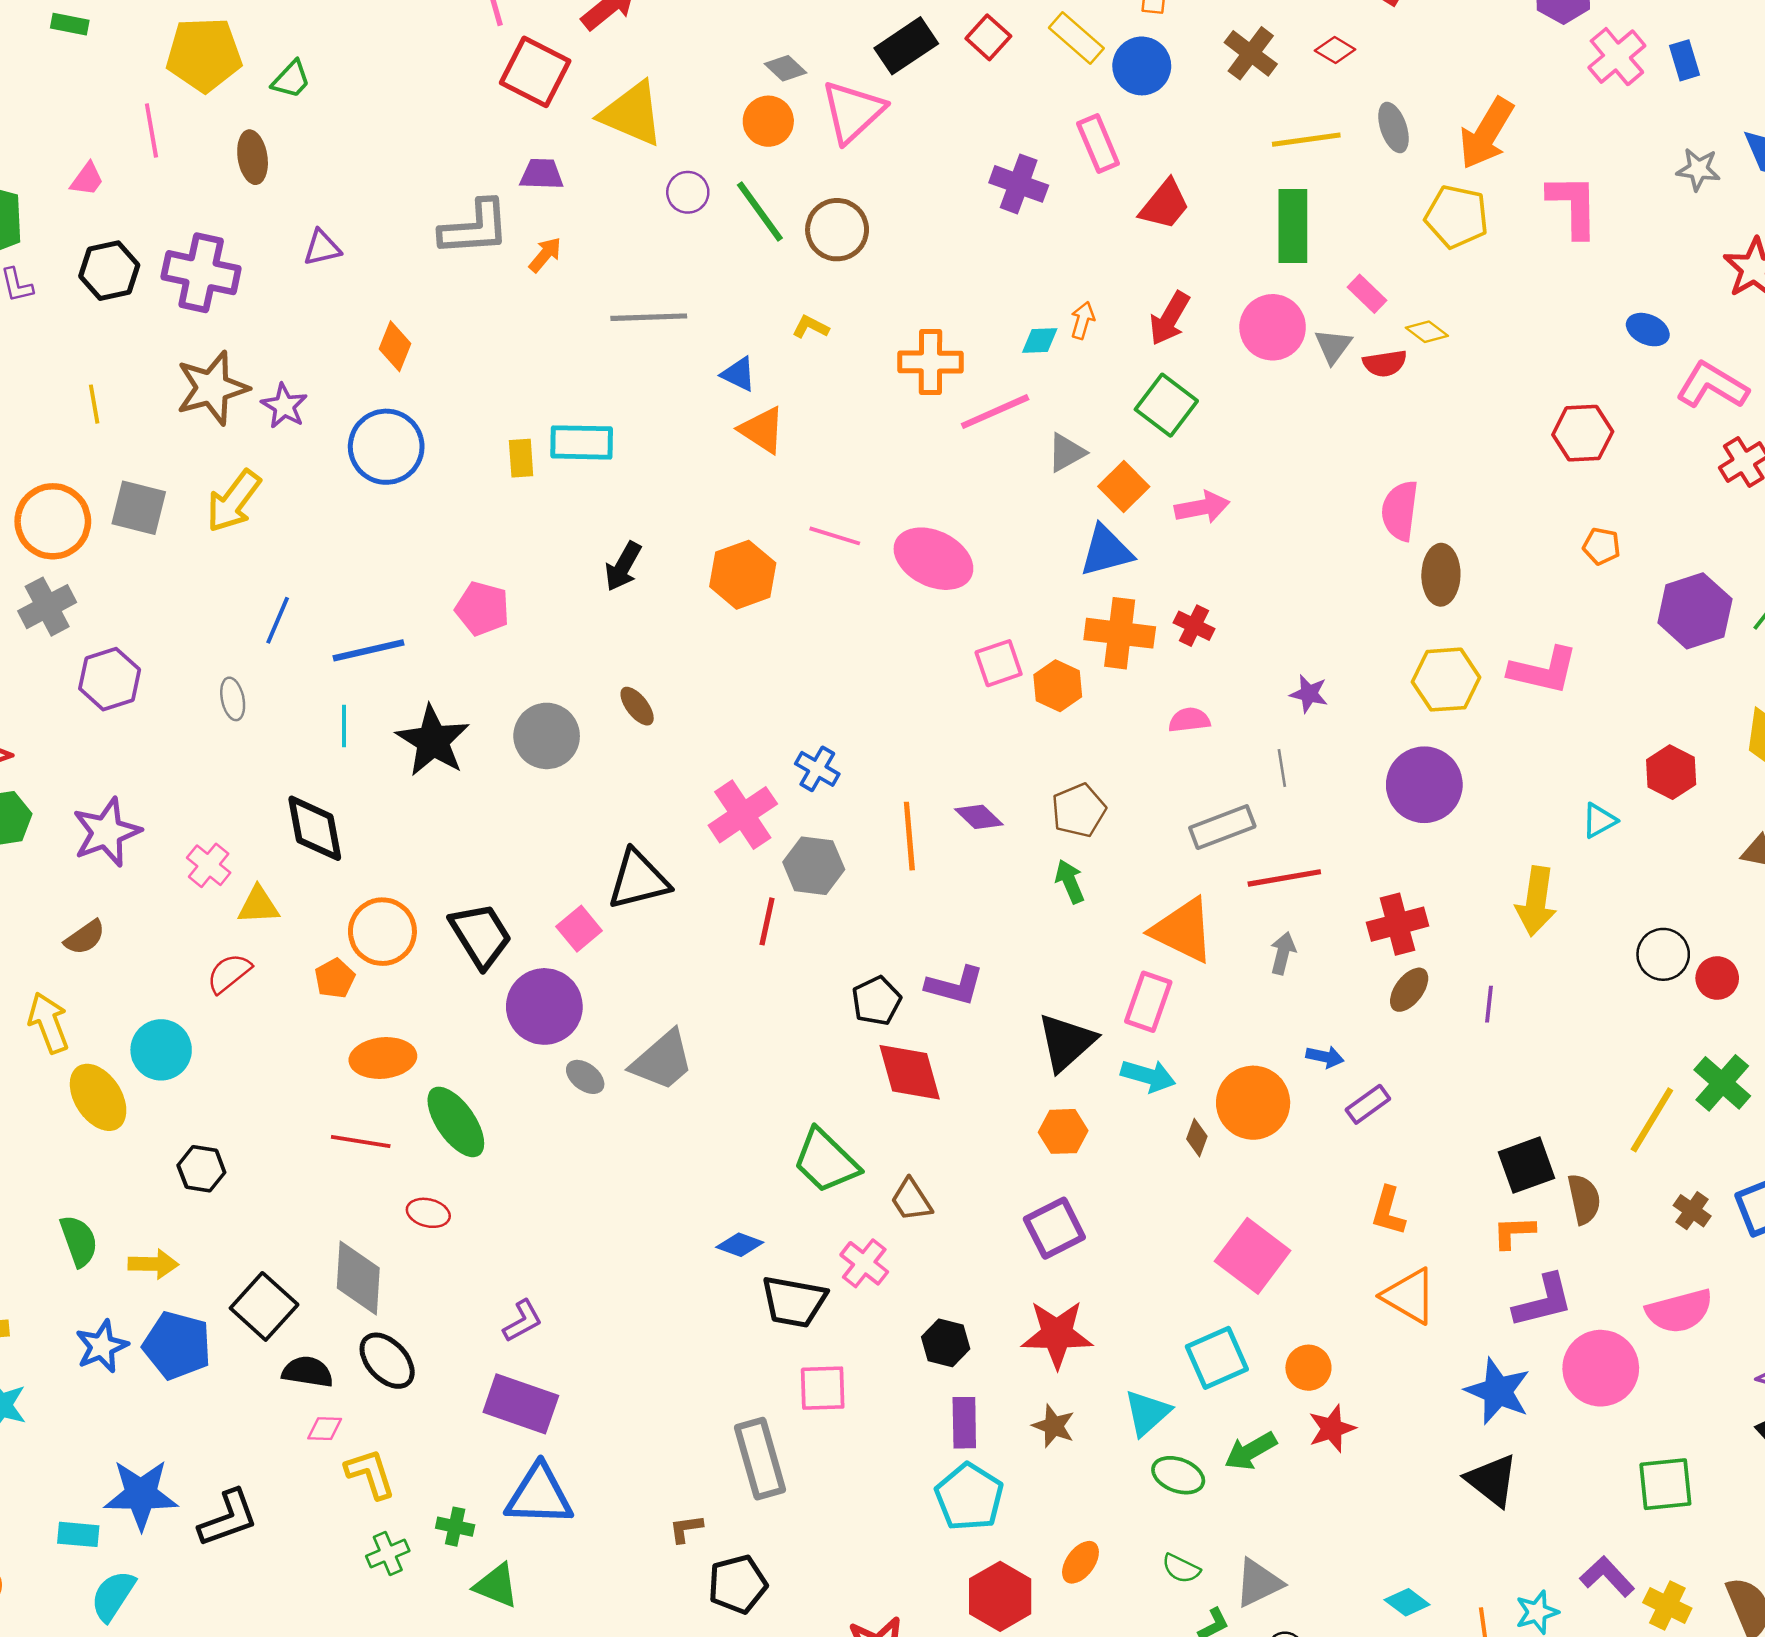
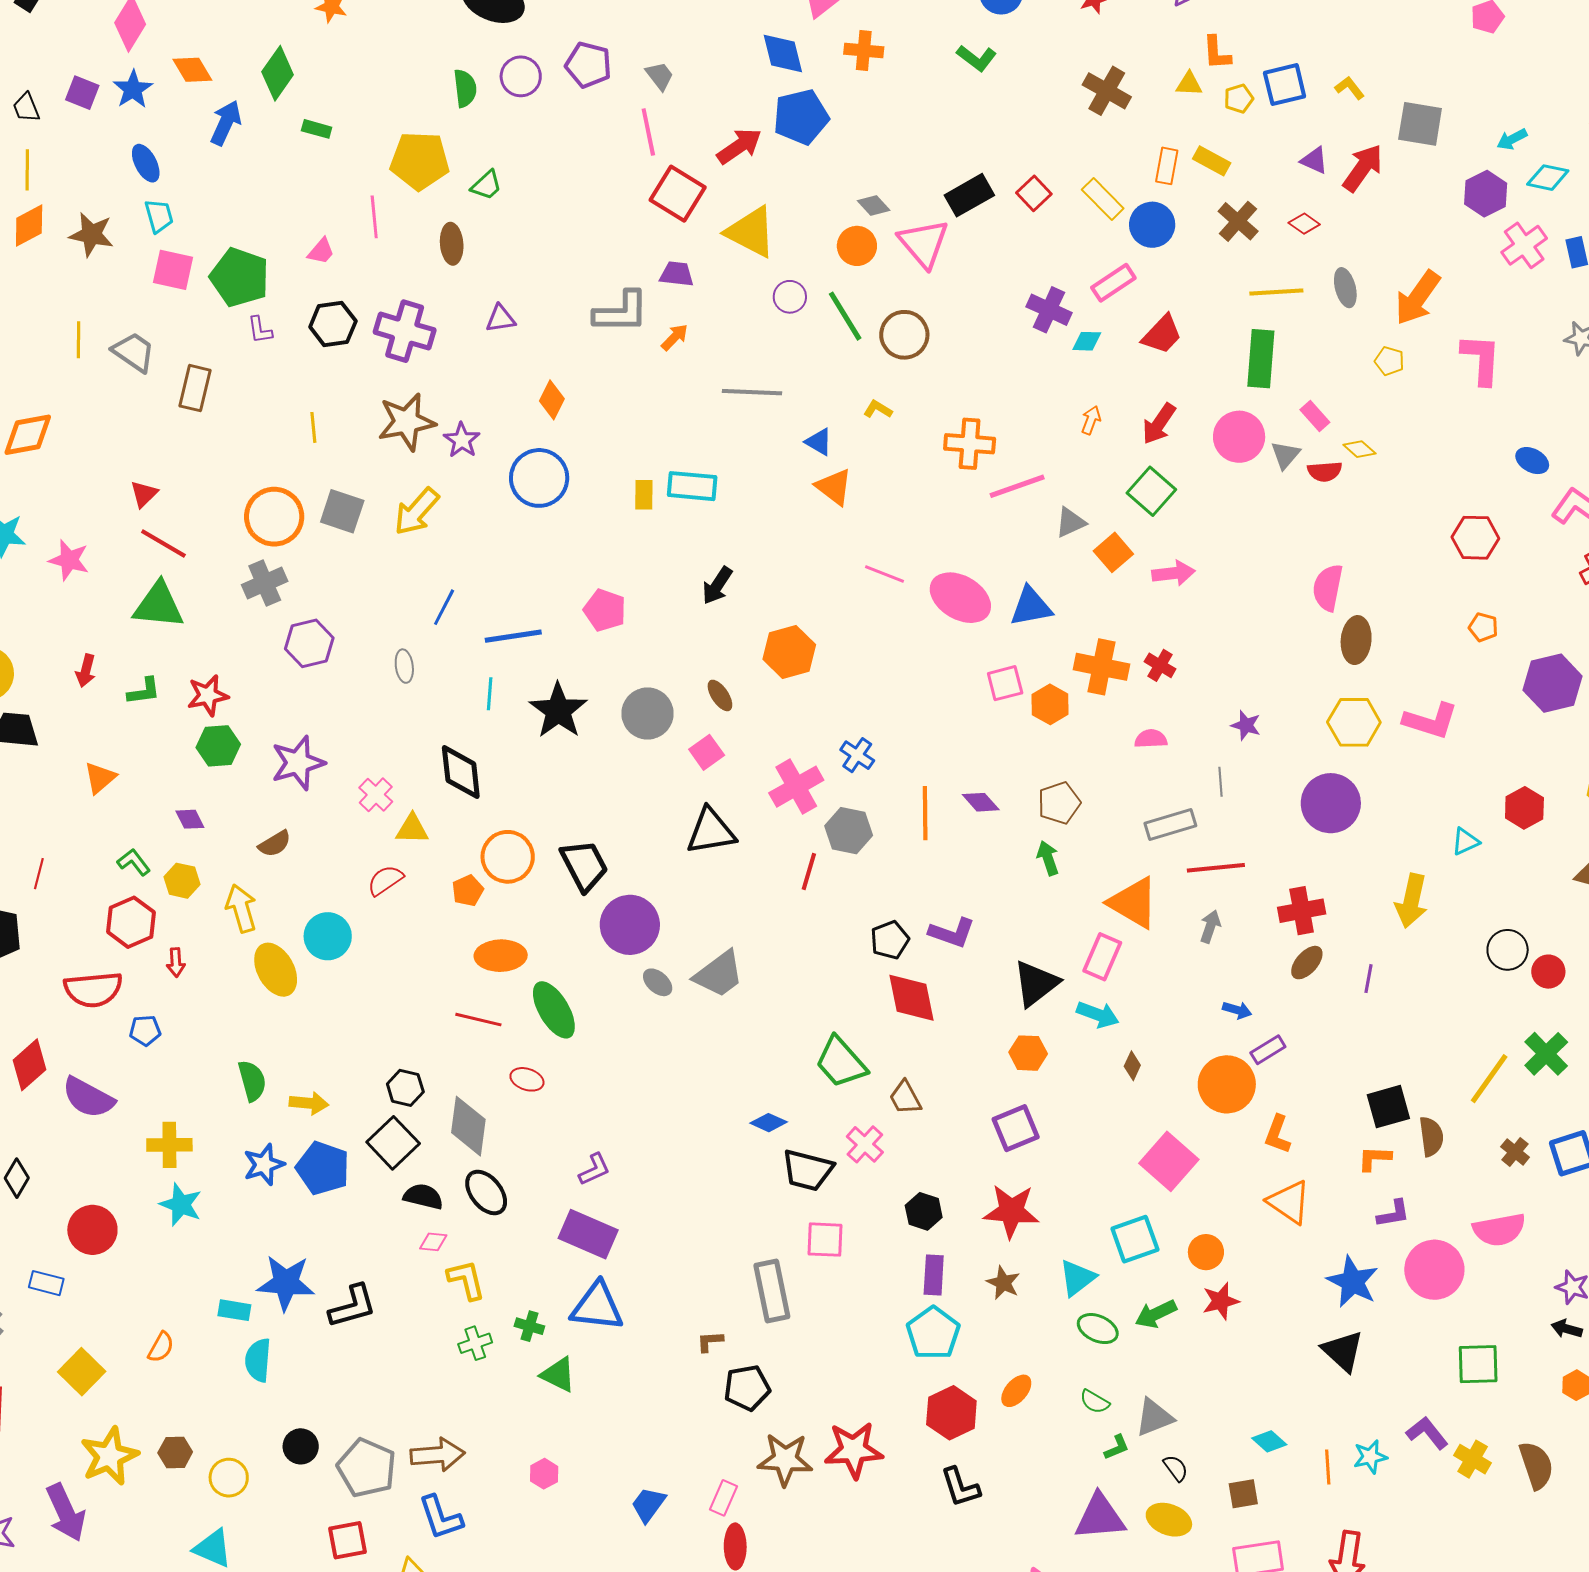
pink triangle: (853, 112) -> (924, 243), turned -32
pink rectangle: (1098, 143) -> (1113, 283), turned 75
yellow pentagon: (1457, 217) -> (1389, 361), size x0.6
cyan diamond: (1040, 340) -> (1087, 341), moved
blue triangle: (1106, 551) -> (1031, 607), moved
orange hexagon: (743, 575) -> (789, 652), moved
pink square: (579, 929) -> (707, 752), moved
orange circle: (1253, 1103) -> (1227, 1084), moved
black hexagon: (201, 1169) -> (405, 1088), moved
purple L-shape: (1543, 1301) -> (1393, 1214), size x0.7
cyan semicircle: (113, 1596) -> (258, 1360), turned -33

